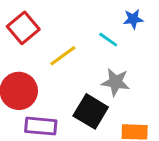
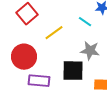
black square: (91, 111) -> (73, 71), turned -30

